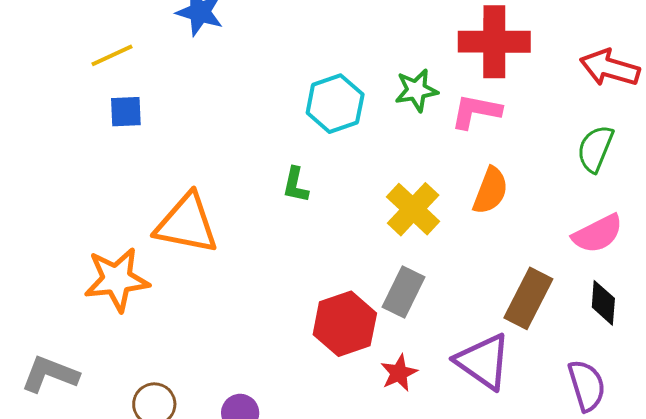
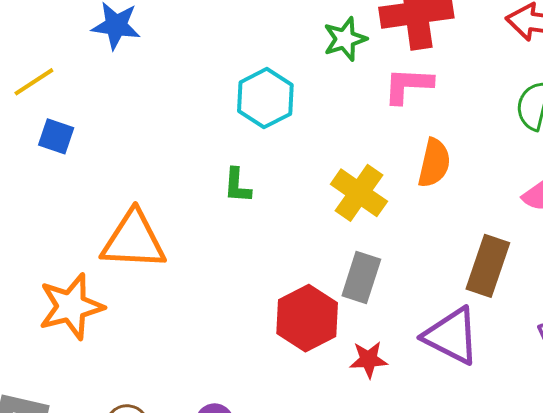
green star: (416, 90) -> (345, 39), moved
blue square: (126, 112) -> (56, 136), turned 30
red star: (399, 373) -> (368, 360), turned 30

